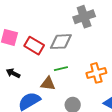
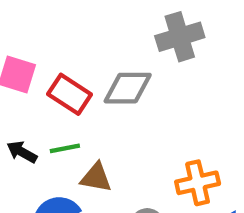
green line: (61, 69) -> (65, 148), moved
orange cross: (96, 73) -> (198, 183), moved

